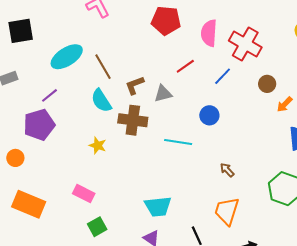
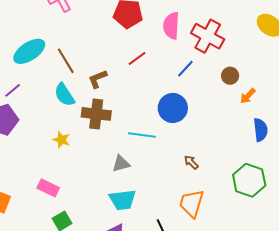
red line: (185, 66) -> (137, 58), moved
gray triangle: (163, 94) -> (121, 164), moved
blue circle: (209, 115) -> (173, 108), size x1.5

